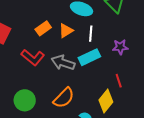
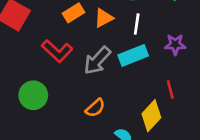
gray arrow: (63, 63) -> (97, 60), turned -70
orange semicircle: (64, 98) -> (95, 108), size x0.7
green circle: (25, 100) -> (33, 95), moved

